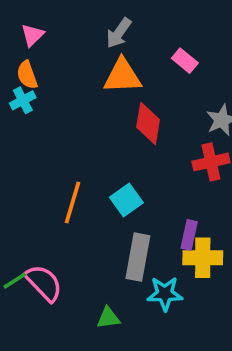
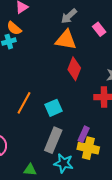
pink rectangle: (185, 61) -> (99, 29), moved
orange semicircle: (27, 75) -> (14, 28), turned -42

